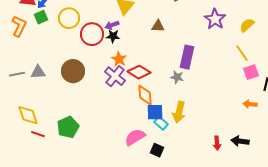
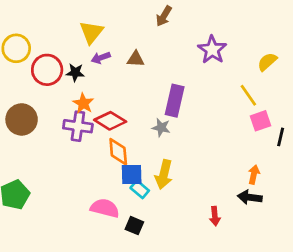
purple arrow: (112, 25) -> (101, 58), moved
yellow semicircle: (247, 25) -> (267, 62), moved
purple cross: (115, 76) -> (78, 126), turned -30
orange arrow: (250, 104) -> (254, 175), moved, turned 96
pink semicircle: (135, 137) -> (105, 208), turned 45
black arrow: (240, 141) -> (250, 197), moved

